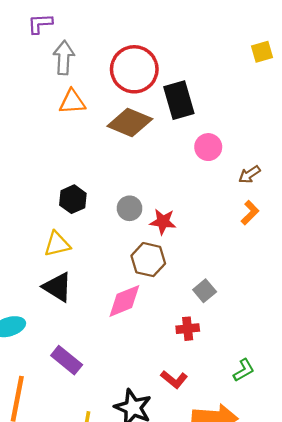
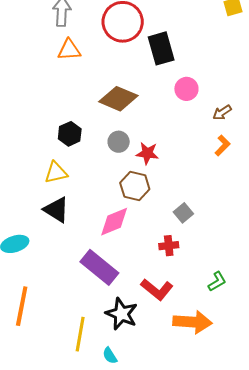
brown diamond: (130, 123) -> (118, 99), moved
purple rectangle: (67, 360) -> (99, 267), moved, size x1.4
red L-shape: (174, 379) -> (157, 289), size x1.4

